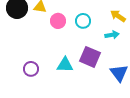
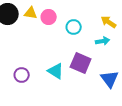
pink circle: (58, 21) -> (49, 17), moved
cyan triangle: (65, 65) -> (56, 71), turned 30

